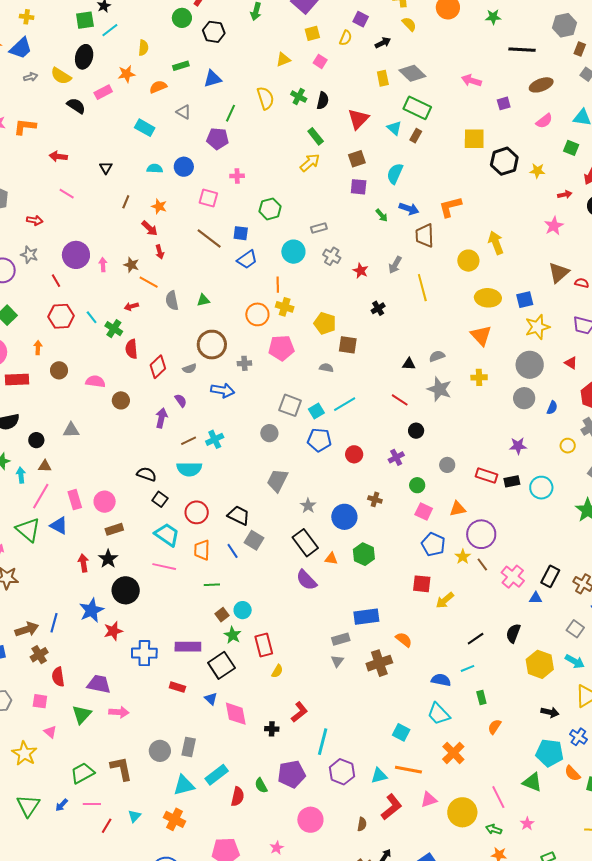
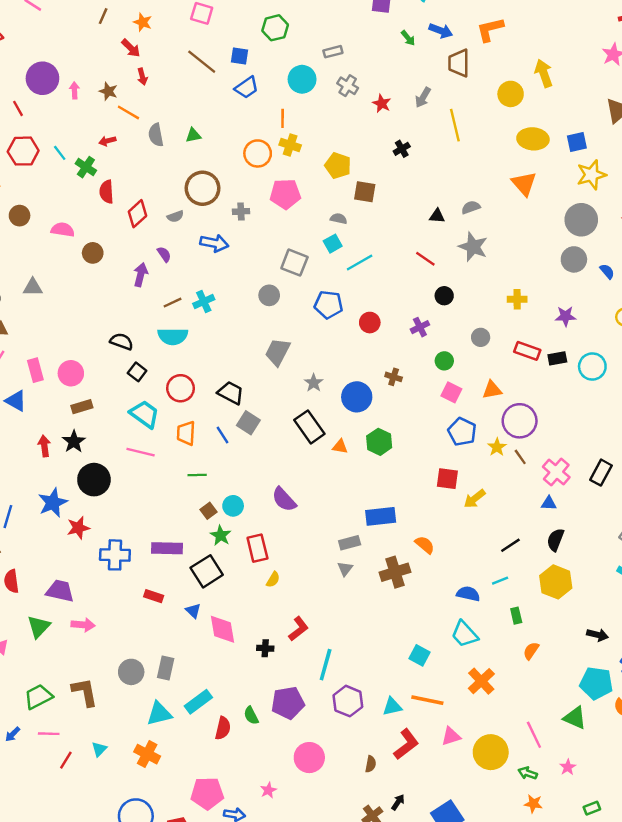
yellow cross: (479, 377) -> (517, 299), moved
blue semicircle: (552, 408) -> (607, 271), turned -64
cyan square: (316, 411) -> (333, 244), moved
purple semicircle: (306, 580) -> (284, 499), moved
blue triangle: (536, 598) -> (549, 503), moved
yellow hexagon: (540, 664) -> (556, 582), moved

